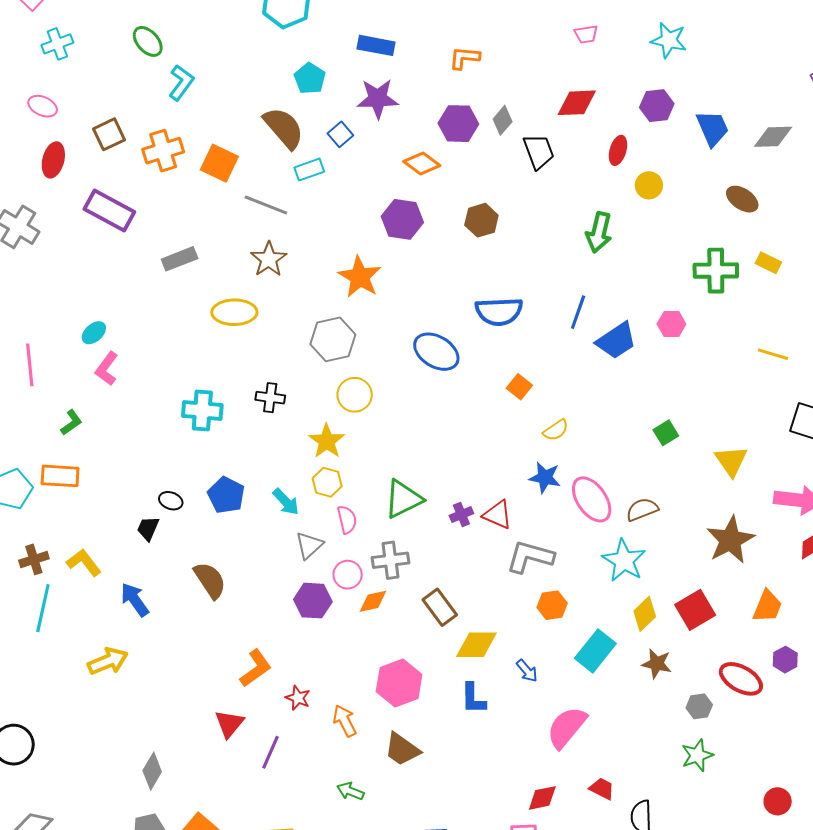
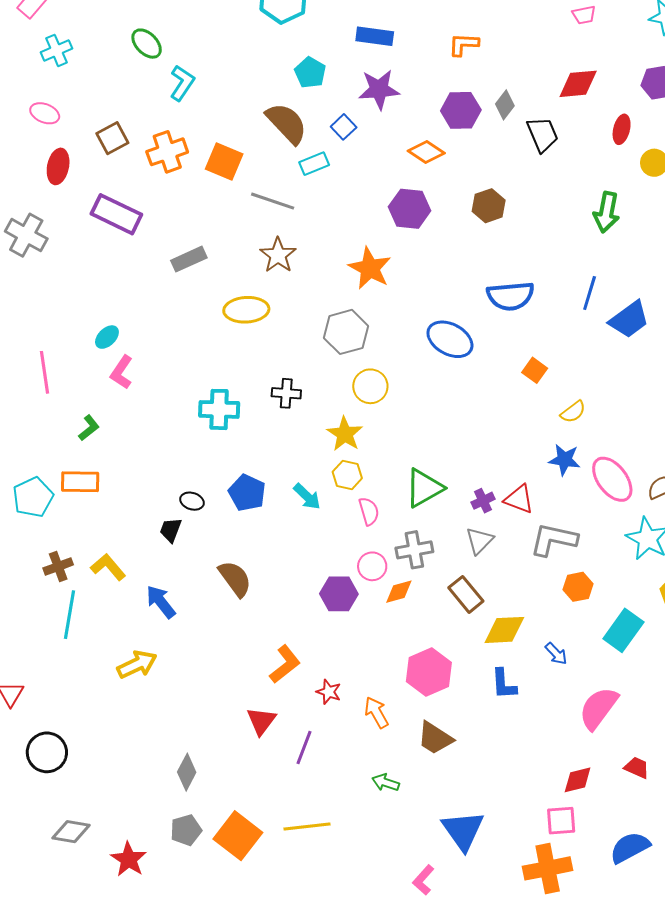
gray triangle: (309, 545) -> (480, 541), moved

